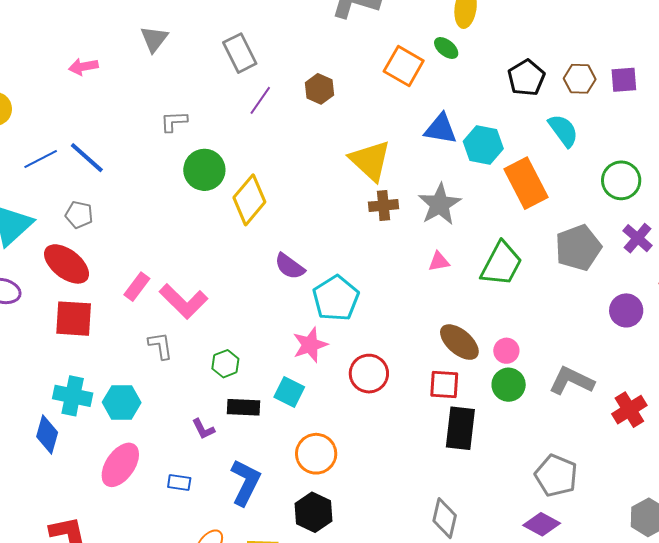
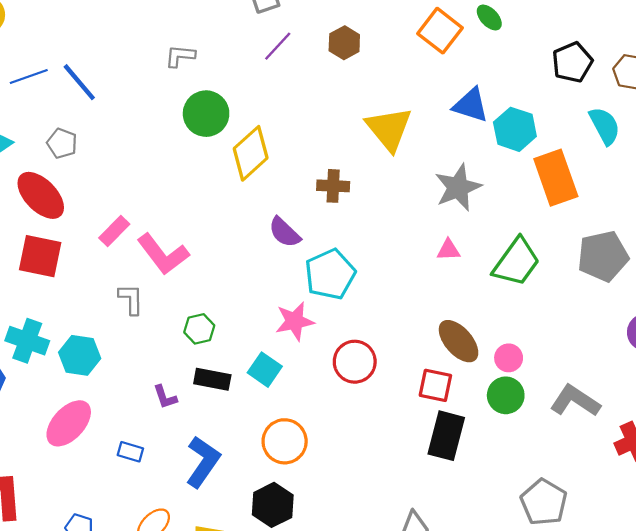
brown cross: (383, 205) -> (333, 186), moved

